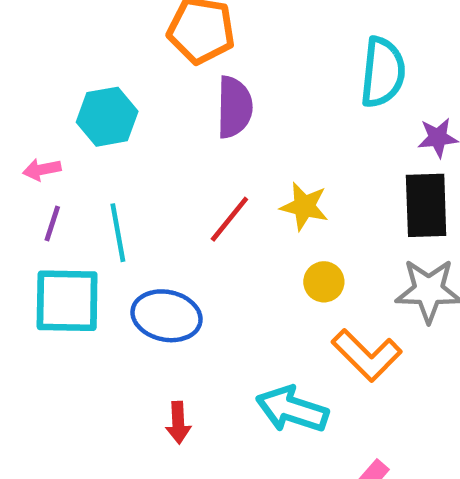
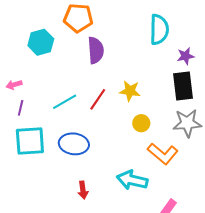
cyan hexagon: (107, 117) -> (41, 42), moved
cyan line: (118, 233) -> (65, 102), moved, turned 75

